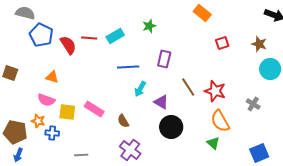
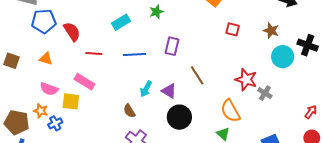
blue pentagon: (41, 35) -> (44, 21), turned -30
red line: (89, 38) -> (94, 53), moved
red square: (222, 43) -> (233, 29), turned 32
orange triangle: (52, 77) -> (46, 59), moved
cyan arrow: (140, 89) -> (146, 89), moved
red star: (215, 91) -> (246, 80), moved
pink rectangle: (94, 109) -> (84, 82), moved
blue cross: (52, 133) -> (55, 123), turned -32

